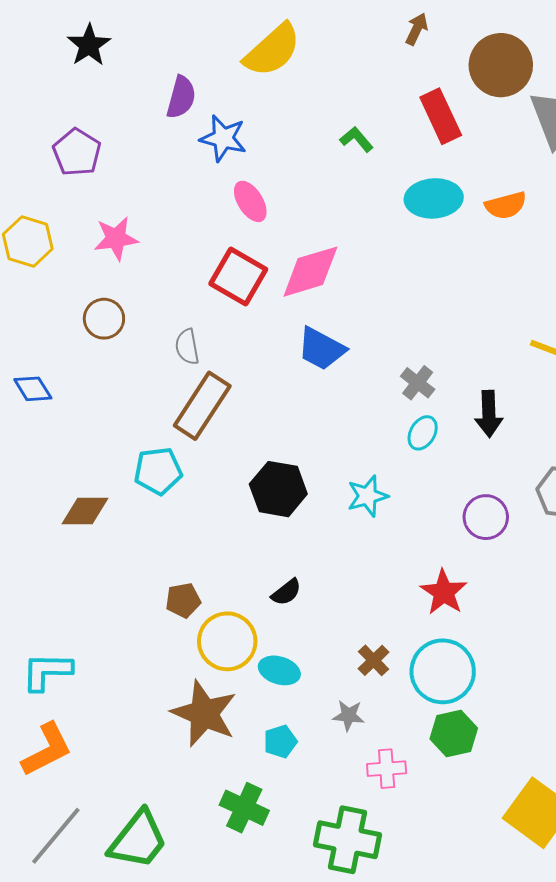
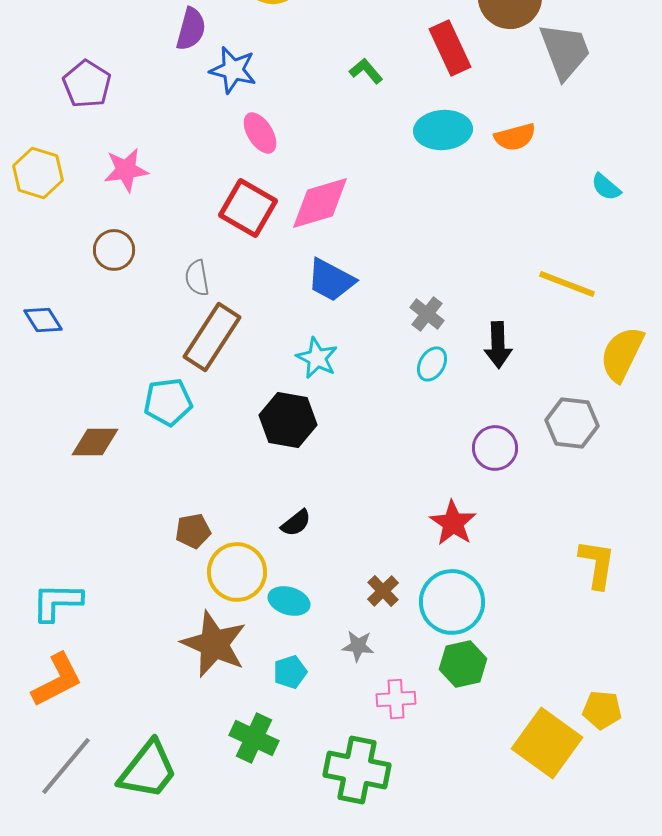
cyan star: (368, 496) -> (317, 358), moved, turned -30

